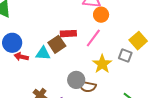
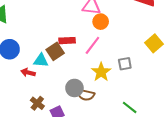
yellow square: (138, 41) -> (154, 43), moved
gray square: (125, 56) -> (125, 64), turned -32
red arrow: (21, 57) -> (28, 73), moved

